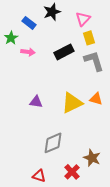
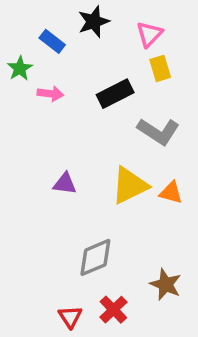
gray L-shape: (94, 61) -> (158, 131), moved, turned 140
orange triangle: (96, 99) -> (171, 193), moved
red cross: (72, 172) -> (113, 310), moved
red triangle: (39, 176) -> (70, 317), turned 40

